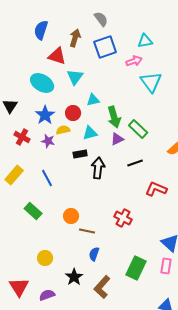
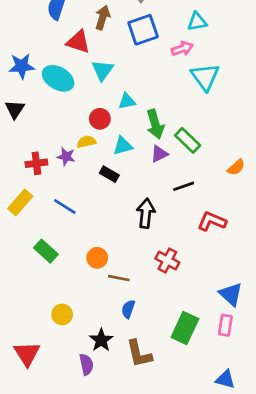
blue star: (45, 115) -> (22, 66), moved, turned 30
red cross: (22, 137) -> (36, 163), moved, turned -35
black rectangle: (80, 154) -> (109, 174), turned 40
black arrow: (98, 168) -> (146, 213), moved
blue line: (47, 178) -> (65, 207), turned -30
brown L-shape: (102, 287) -> (139, 354), turned -55
purple semicircle: (47, 295) -> (86, 364), moved, turned 98

